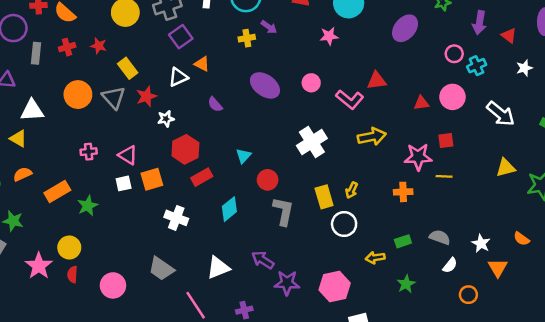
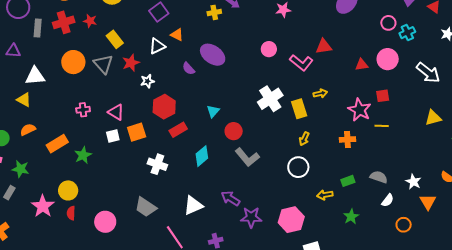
red cross: (67, 47) -> (64, 22), size x1.5
purple ellipse: (265, 85) -> (213, 55), moved
yellow arrow: (372, 137) -> (320, 93), size x0.6
pink star: (418, 157) -> (360, 110), turned 30
yellow rectangle: (324, 197) -> (299, 109), moved
gray L-shape: (283, 211) -> (247, 157), turned 130

